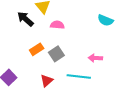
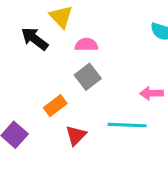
orange rectangle: (37, 49) -> (55, 106), moved
gray square: (56, 54) -> (88, 77), moved

